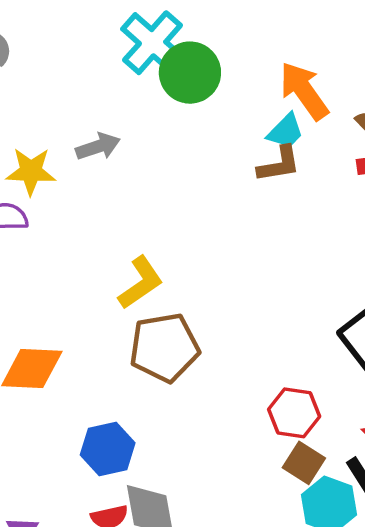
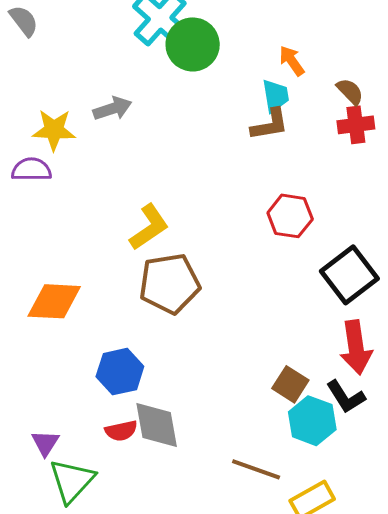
orange arrow: (304, 91) -> (292, 61), size x0.6
cyan trapezoid: (286, 131) -> (276, 96), turned -54
red hexagon: (294, 413) -> (290, 216), moved

